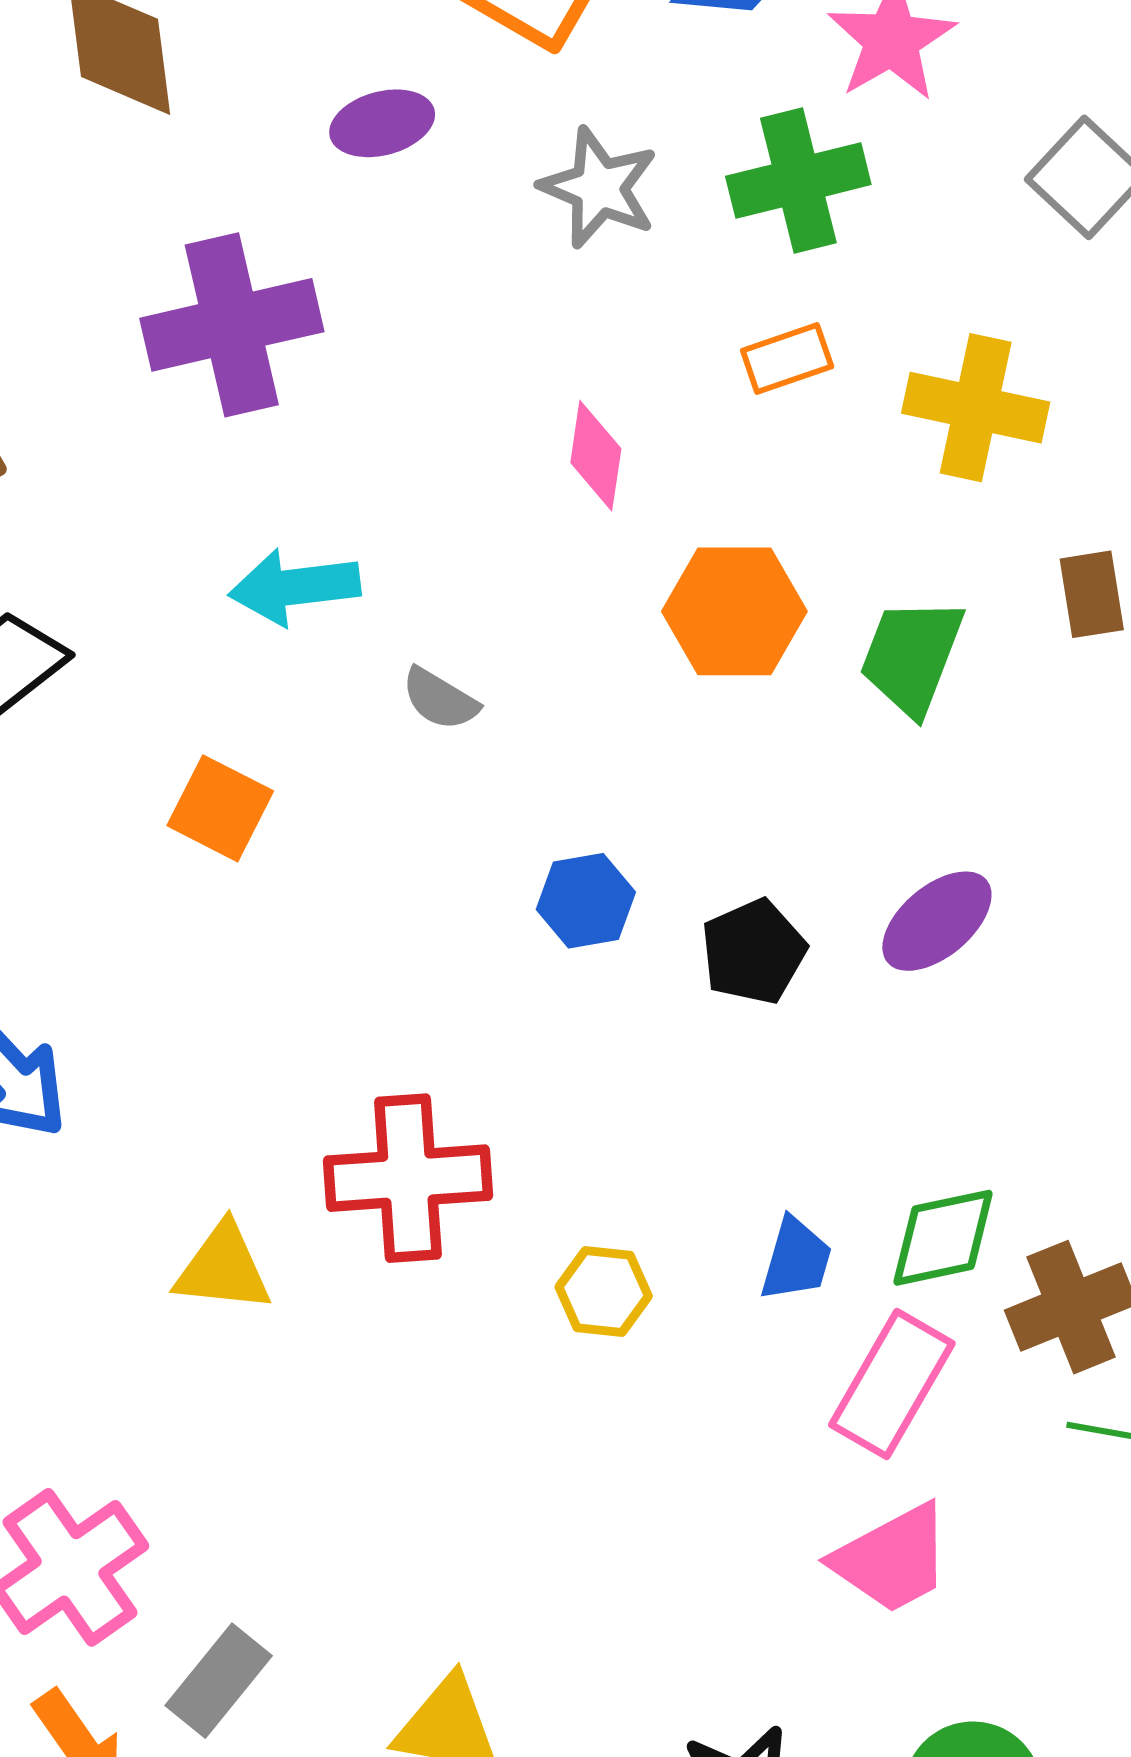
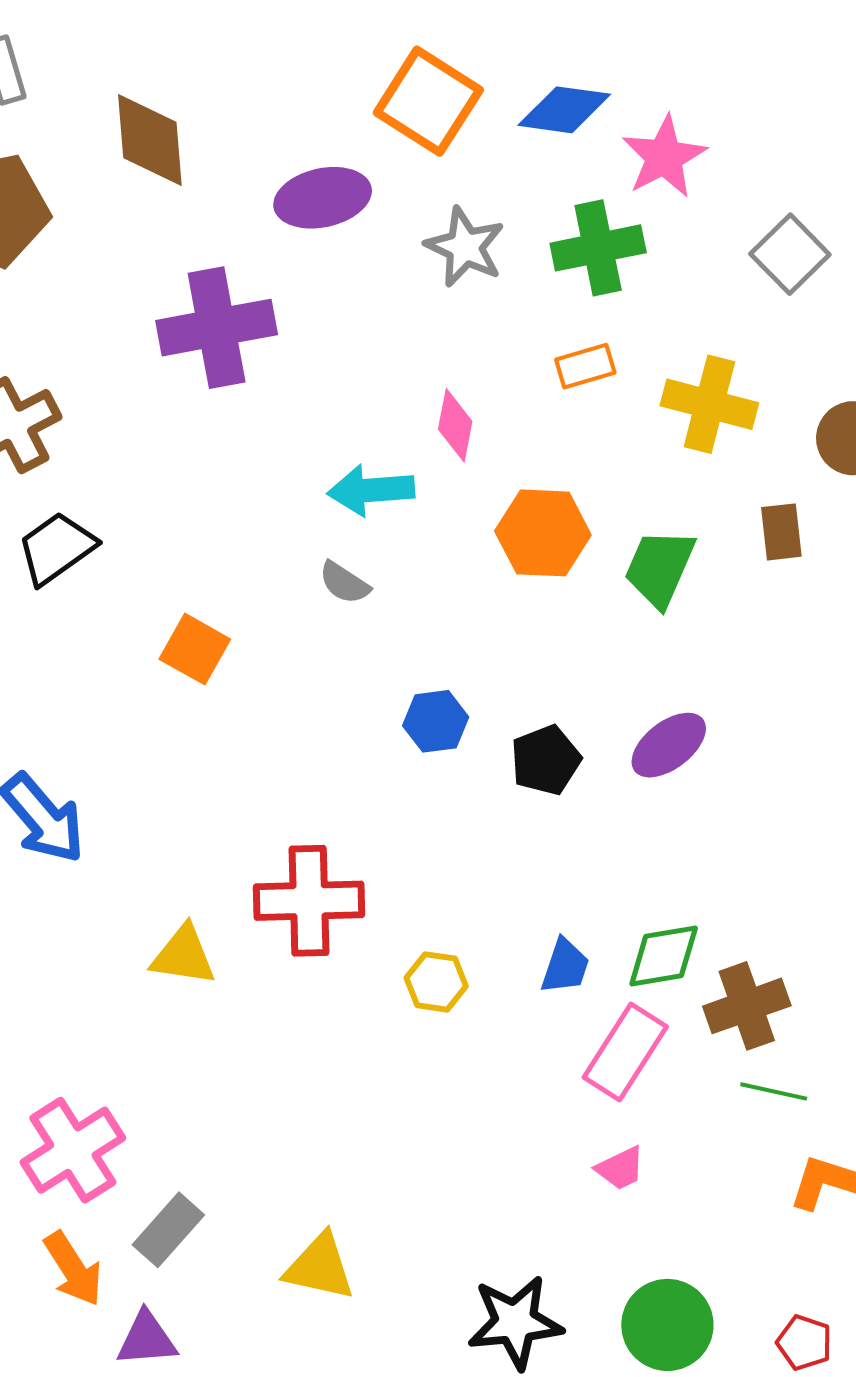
purple ellipse: (382, 123) -> (323, 198), size x1.4
cyan arrow: (295, 587) -> (371, 490), moved
pink trapezoid: (892, 1559) -> (620, 1168), size x0.6

